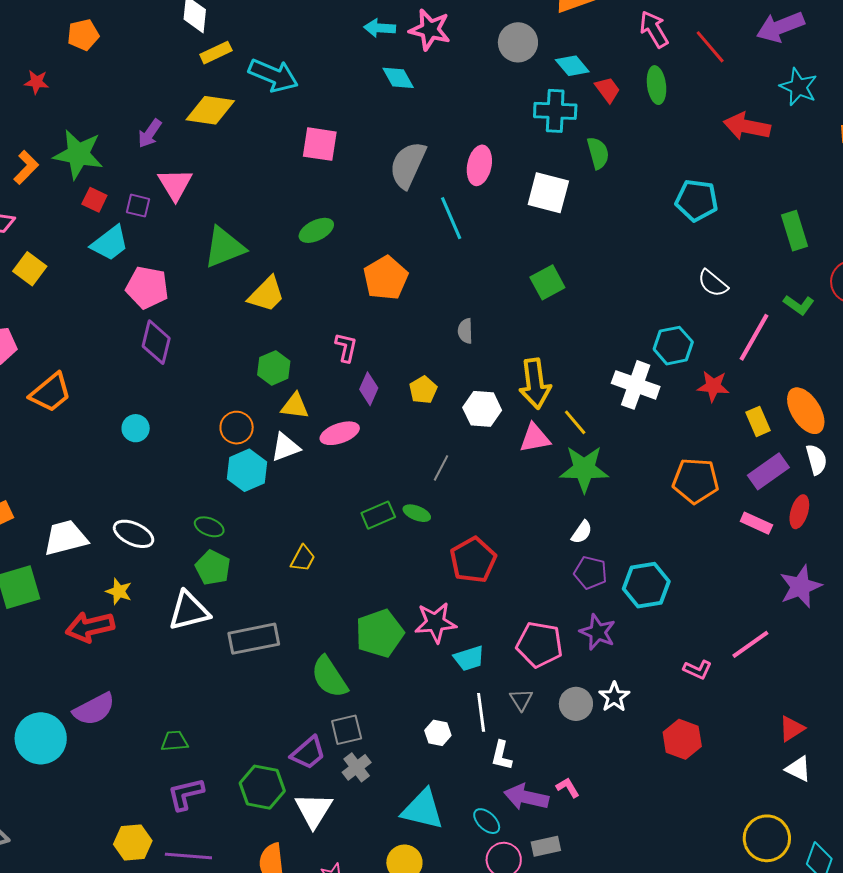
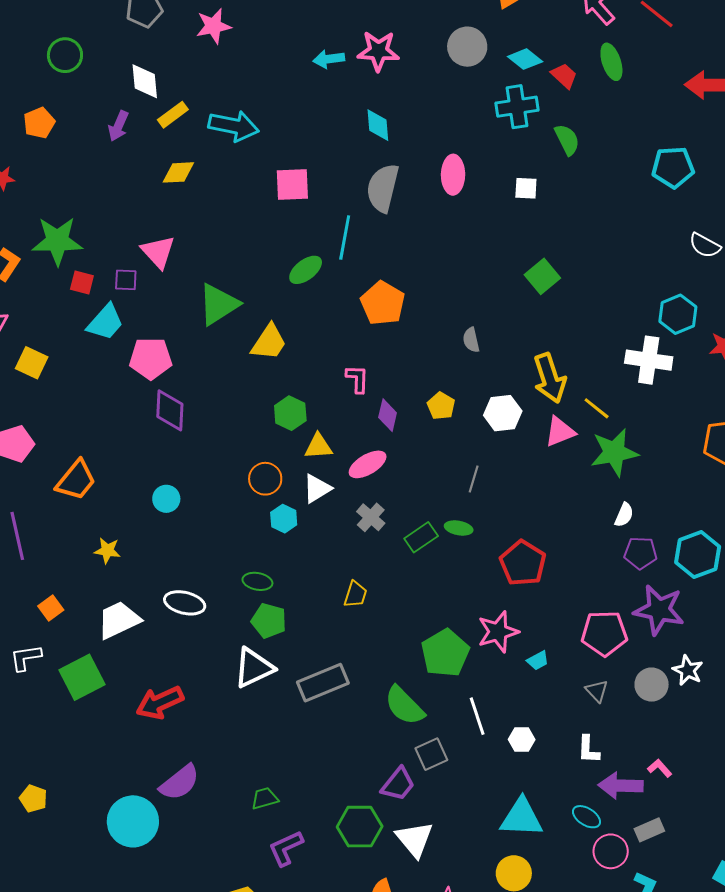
cyan diamond: (398, 78) -> (378, 125), moved, turned 36
yellow diamond: (210, 110) -> (178, 172), size x0.7
purple arrow: (150, 133) -> (118, 126), moved
white square: (548, 193) -> (526, 188), size x0.6
cyan line: (451, 218) -> (345, 237), moved, turned 45
cyan hexagon: (247, 470) -> (284, 519), size x0.7
yellow star: (119, 591) -> (107, 550), moved
purple star: (598, 632) -> (659, 610), size x1.4
cyan trapezoid: (469, 658) -> (538, 660), size x0.7
white line: (481, 712) -> (477, 716), moved
gray cross: (357, 767) -> (371, 517), moved

